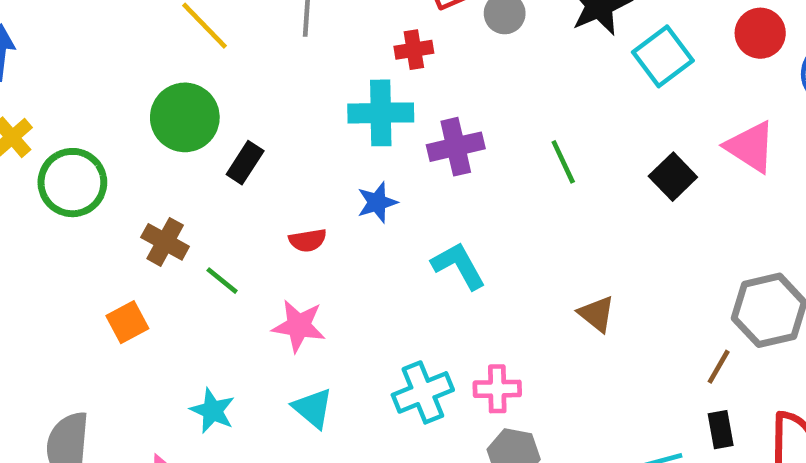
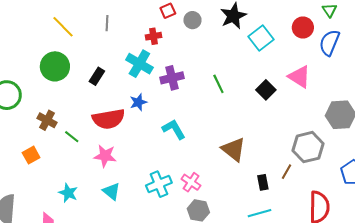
cyan cross: (381, 113) -> (139, 64), turned 32
black rectangle: (245, 163) -> (97, 76), moved
red semicircle: (308, 240) -> (108, 119), size x2.0
brown triangle: (597, 314) -> (234, 149), size x1.5
pink cross: (497, 389) -> (191, 182), turned 36
black rectangle: (721, 430) -> (263, 182), moved

